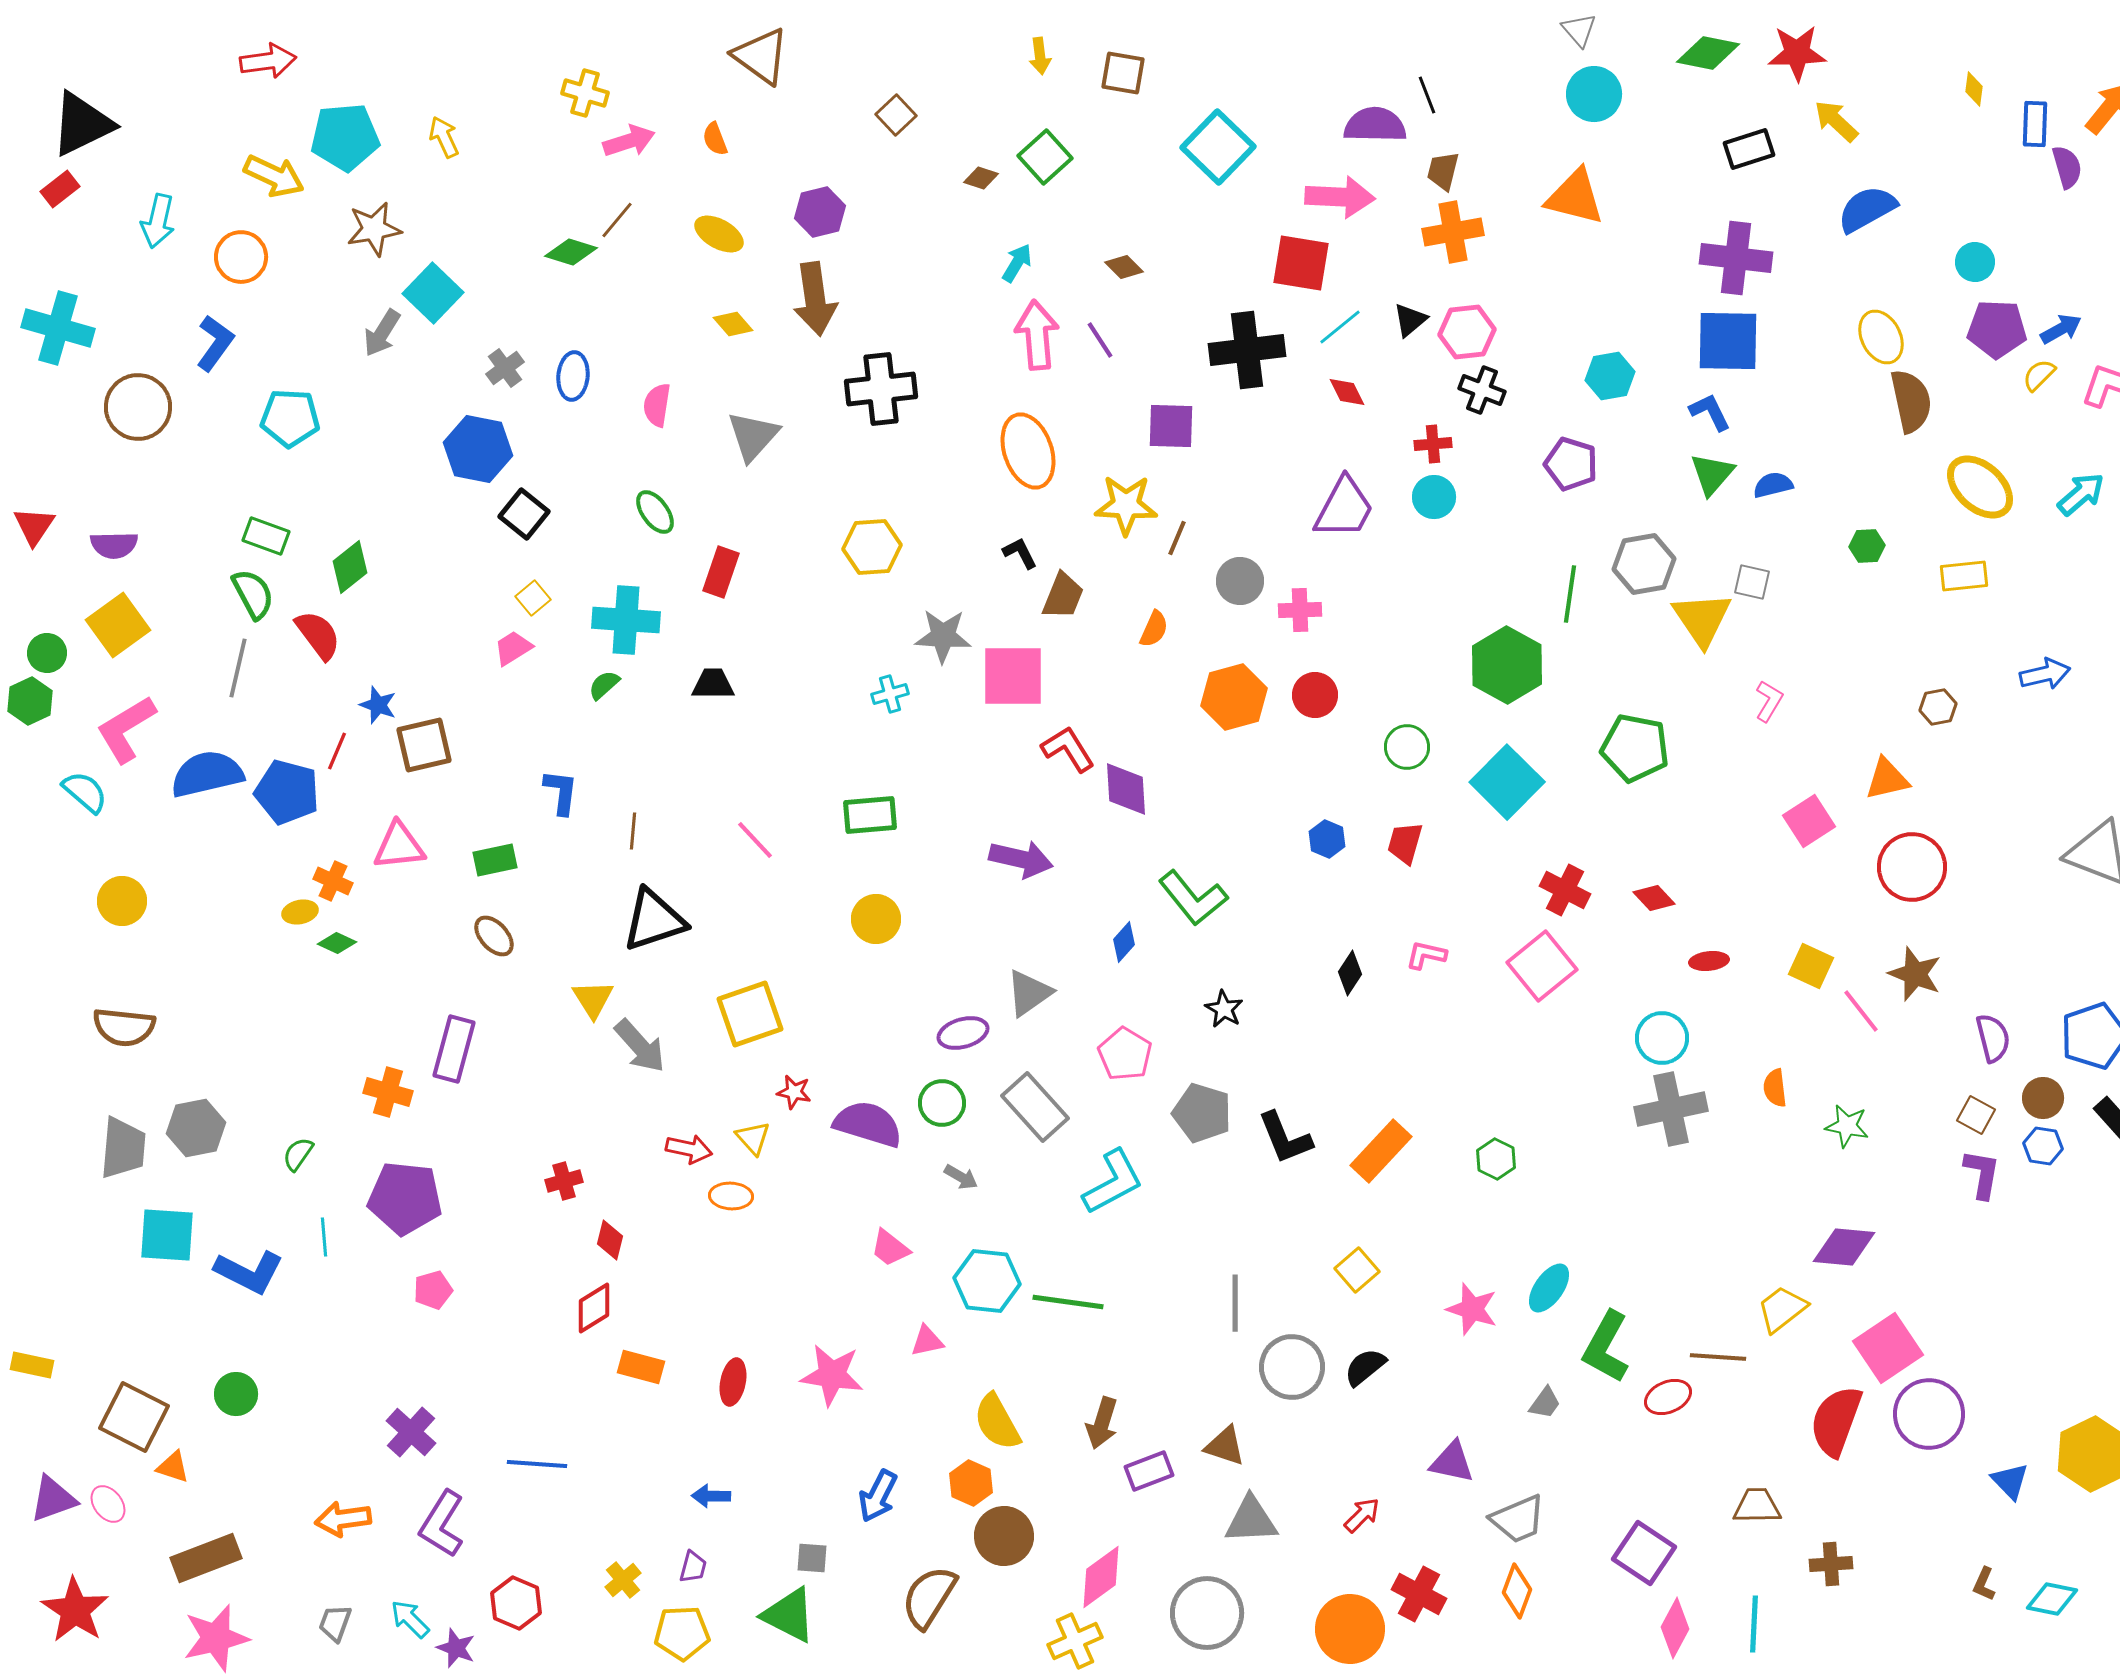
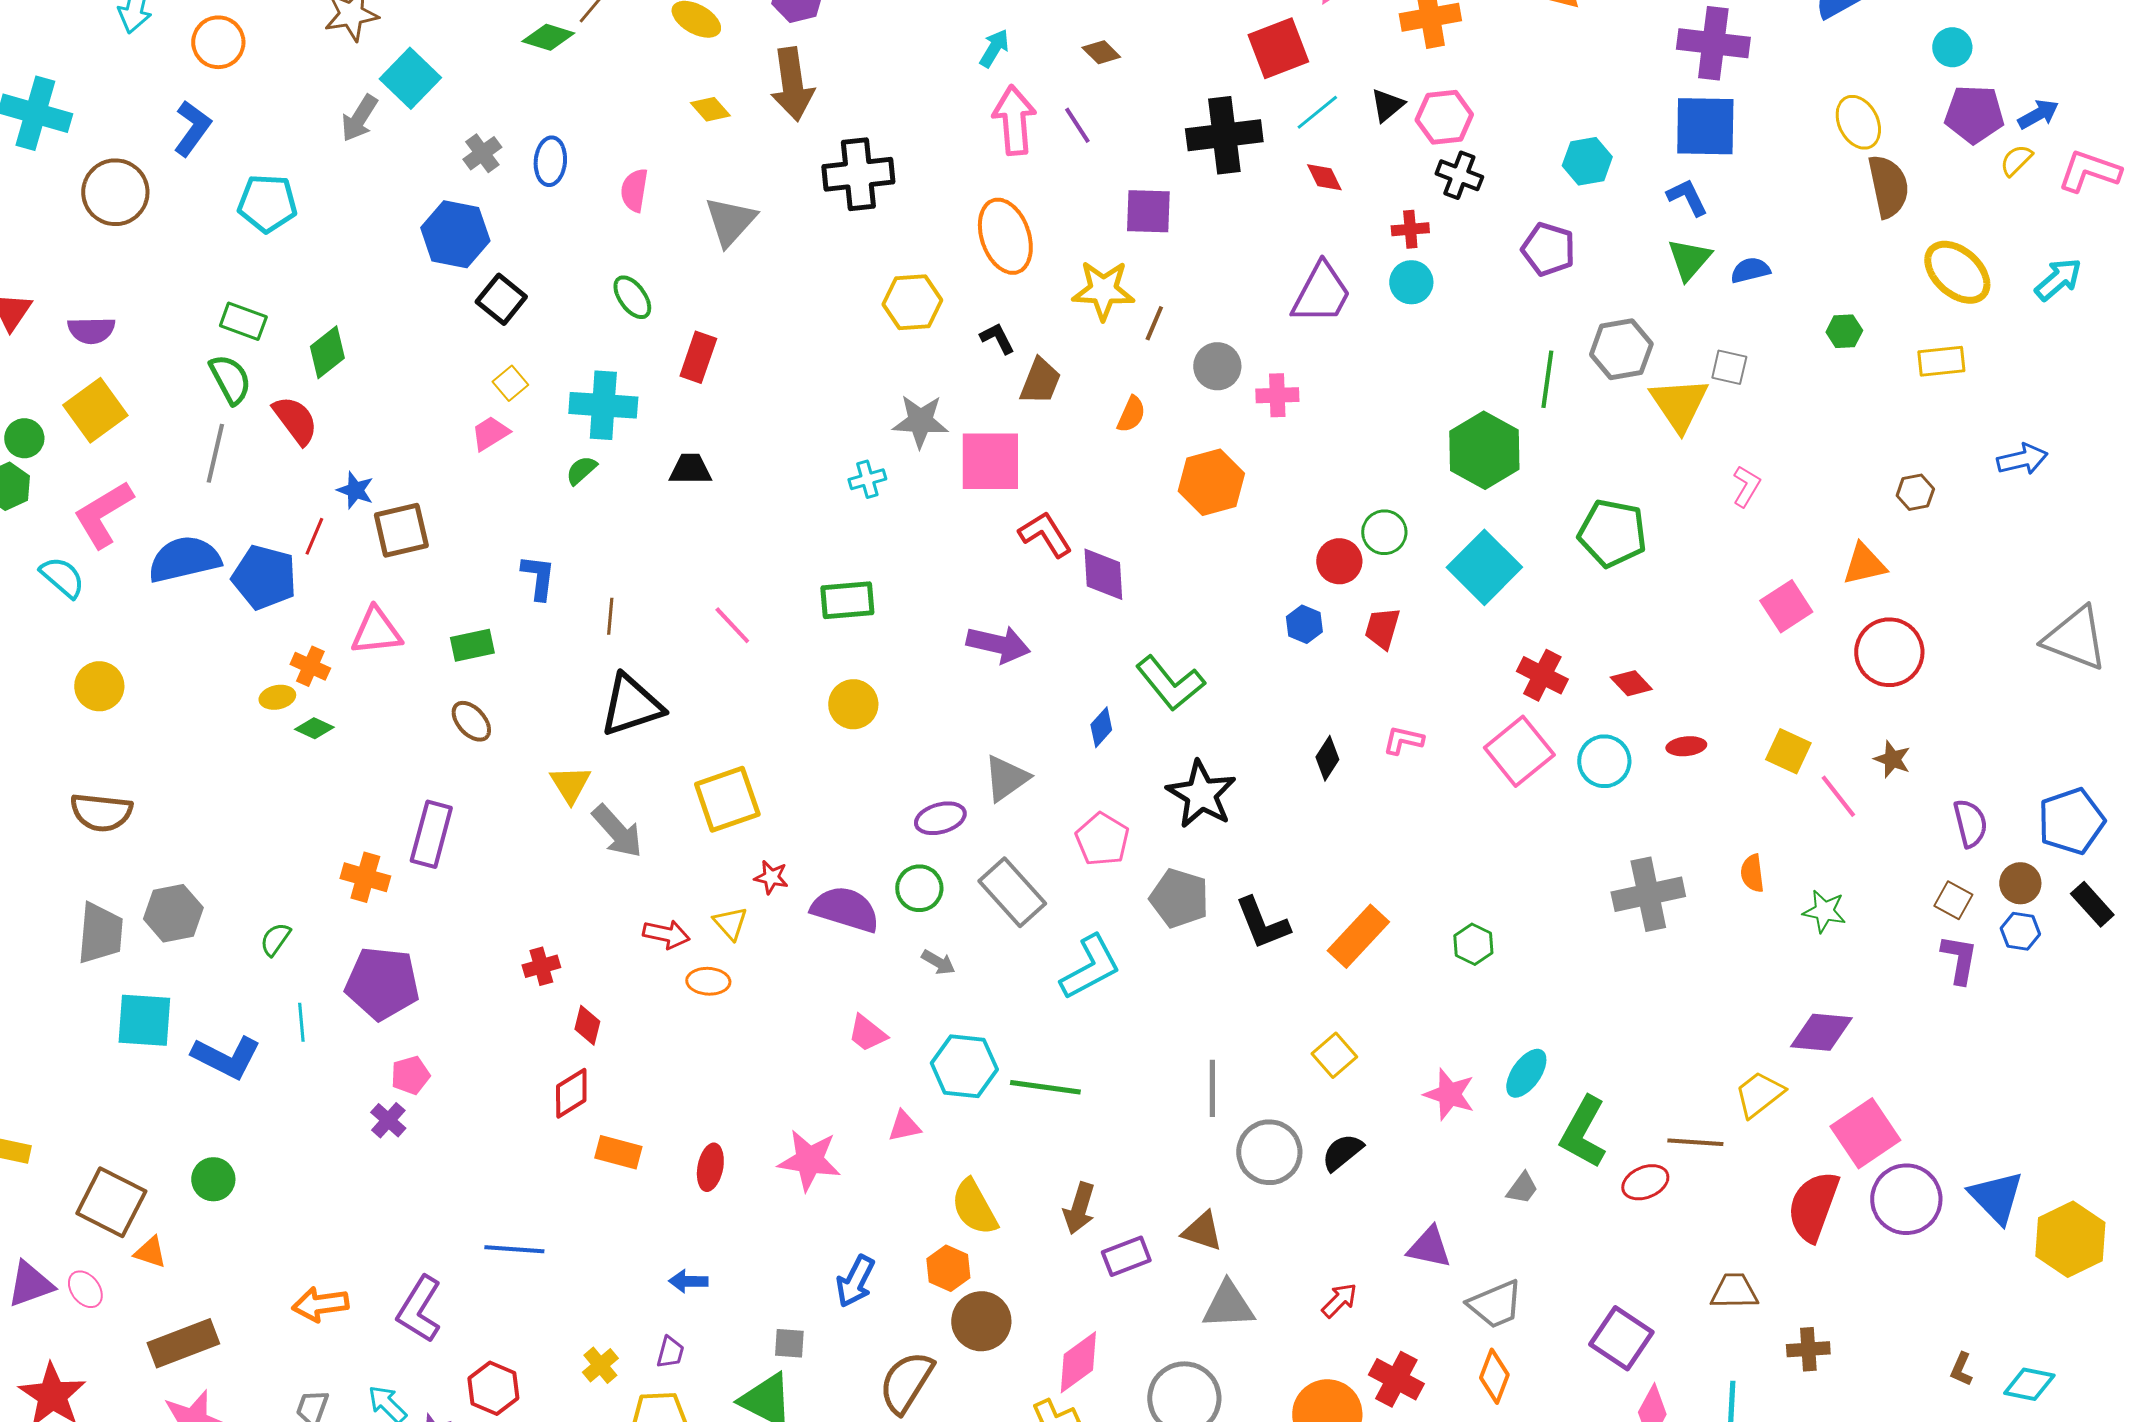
red square: (1301, 263) -> (1278, 48), turned -30
yellow hexagon: (872, 547) -> (912, 302), moved
red circle: (1315, 695) -> (1339, 561), moved
brown star: (1915, 974) -> (1892, 759), size x0.7
black star: (1224, 1009) -> (1201, 794), size x1.8
cyan circle: (1662, 1038) -> (1604, 761), moved
purple cross: (411, 1432) -> (388, 1120), moved, size x0.7
blue triangle: (2010, 1481) -> (1996, 1197), moved, size x1.5

